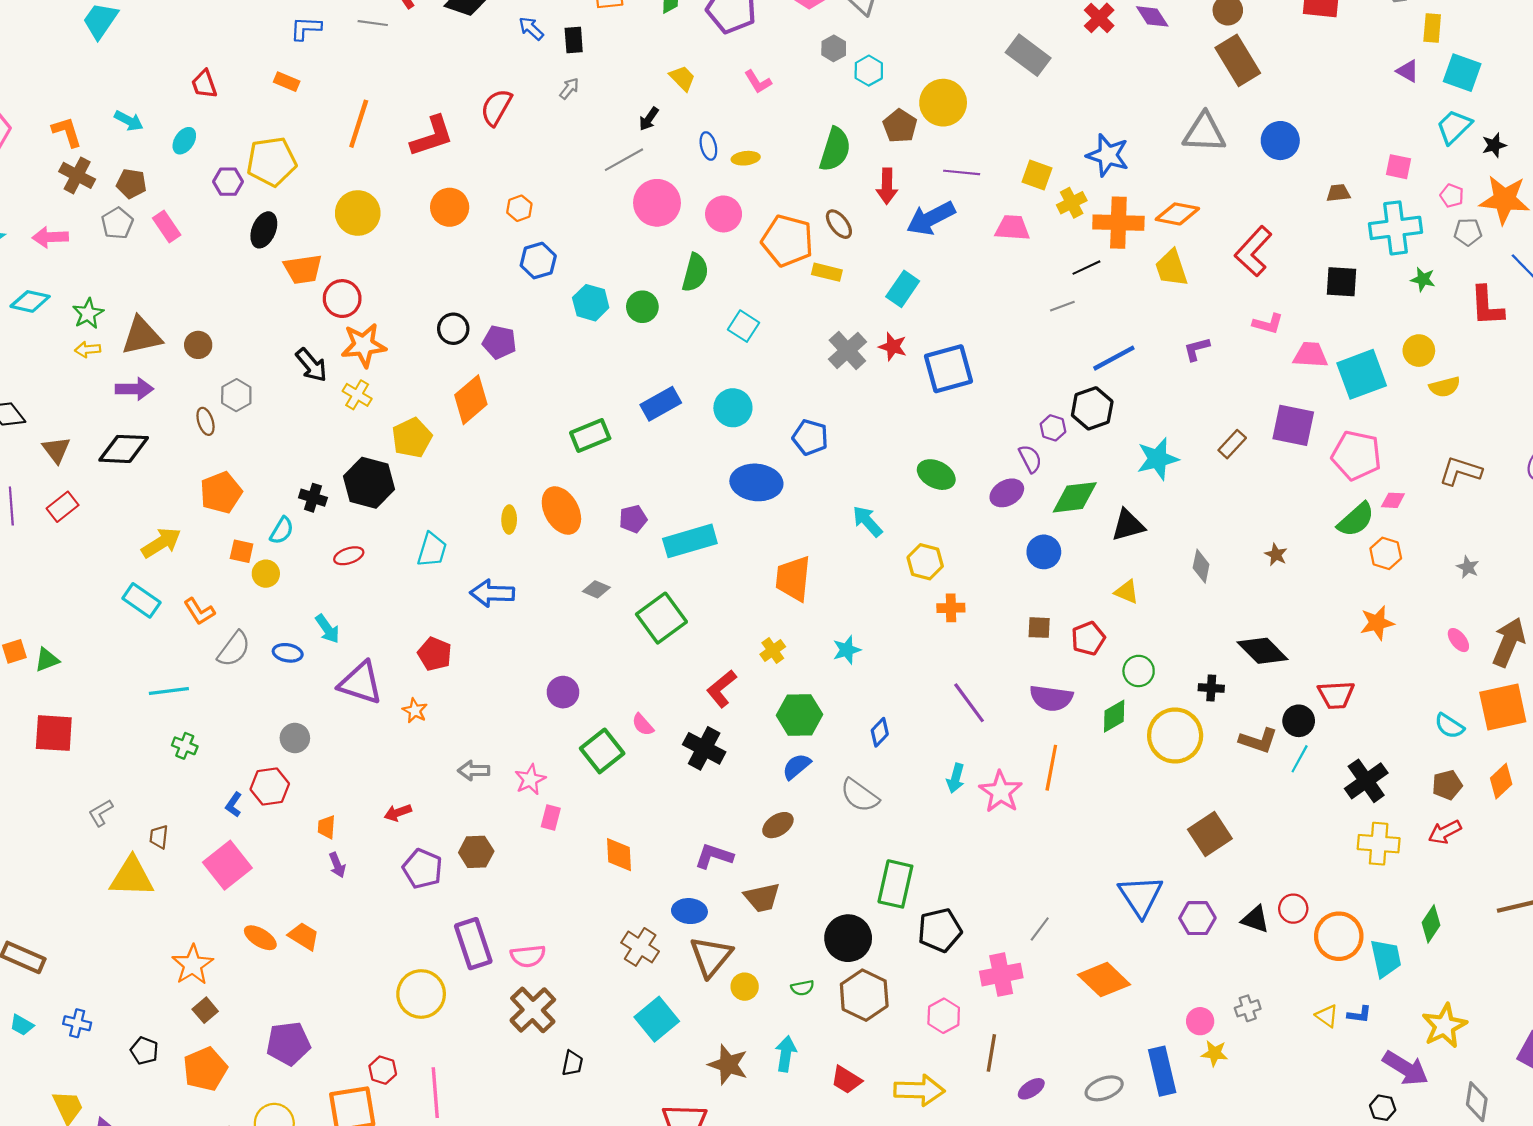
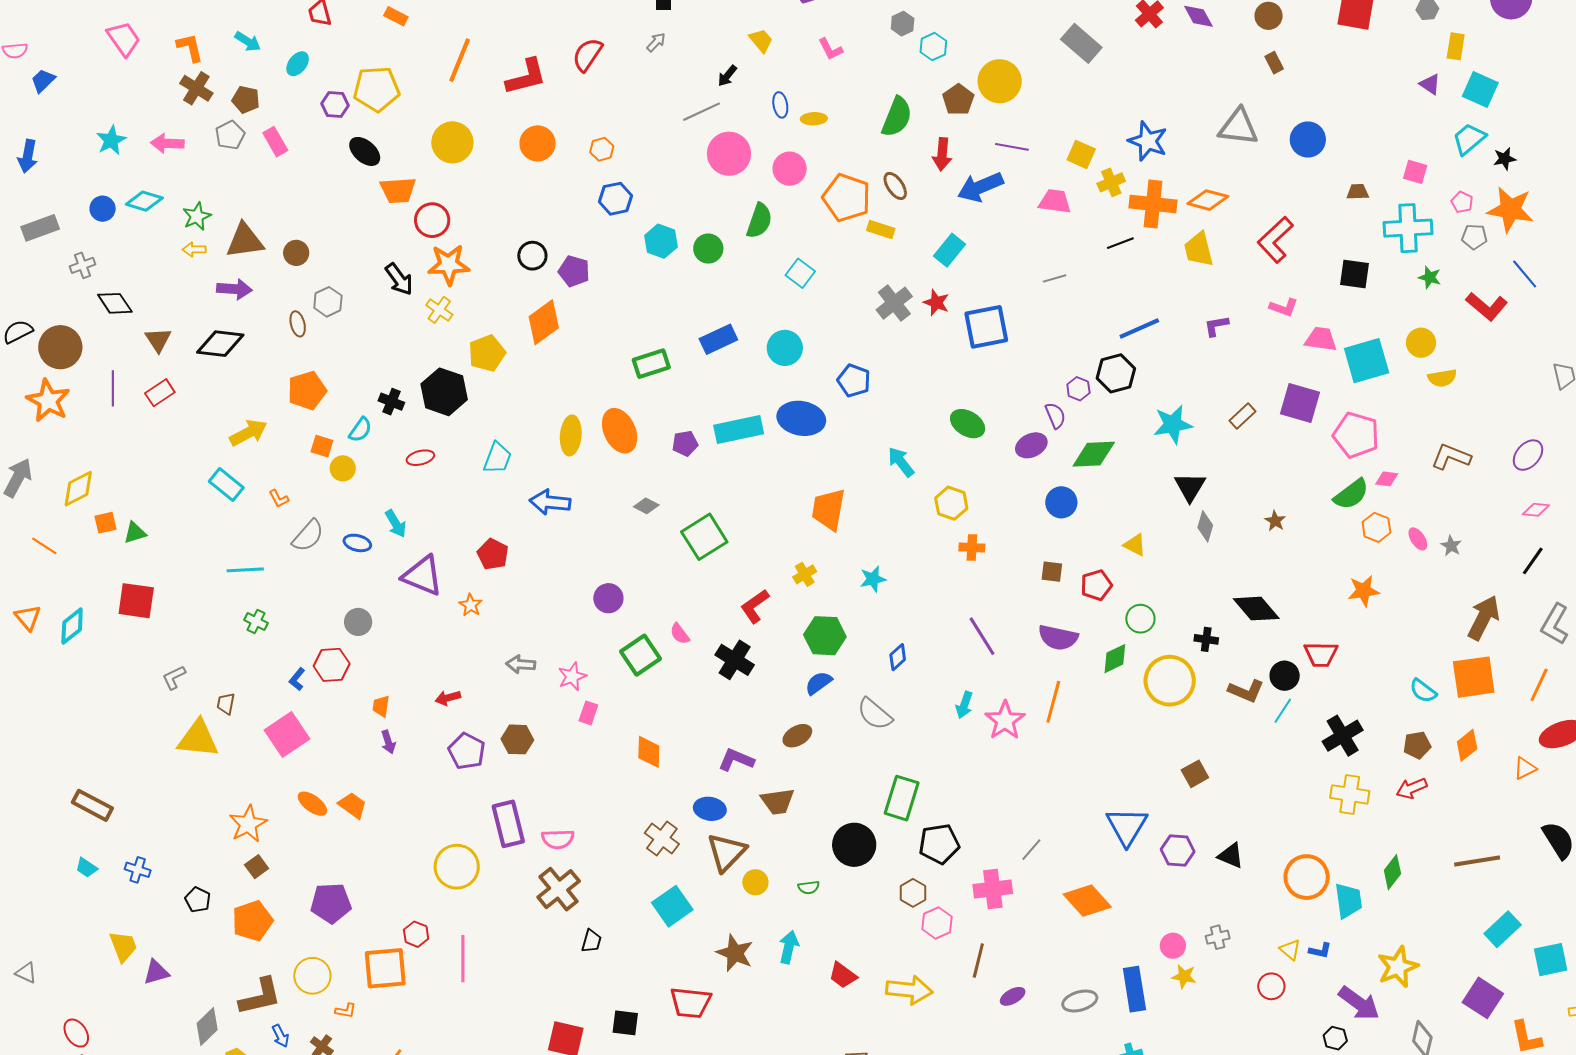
brown rectangle: (1238, 60) -> (1274, 63), size x0.5
black ellipse: (264, 230) -> (365, 151), turned -76
gray line: (1062, 306) -> (1055, 278), moved
red L-shape: (1487, 306) -> (1487, 306), turned -51
yellow ellipse: (509, 520) -> (571, 435), size x1.5
black triangle: (1128, 525) -> (1190, 487), moved, turned -48
cyan rectangle: (690, 541) -> (739, 430), moved
orange L-shape: (199, 611) -> (279, 499), size x0.7
pink ellipse: (1458, 640) -> (1418, 539), moved
brown square: (1210, 834) -> (1195, 774), size x0.7
red circle: (1293, 909) -> (1271, 986), moved
brown hexagon: (864, 995) -> (913, 893), moved, size x0.6

